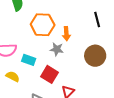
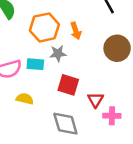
gray star: (57, 49) -> (58, 54), moved
cyan rectangle: (29, 60) -> (35, 64), moved

